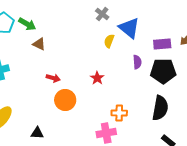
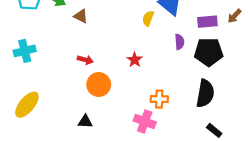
brown triangle: (39, 44) -> (81, 16), moved
black triangle: (37, 133) -> (85, 121), moved
pink cross: (106, 133) -> (145, 121), turned 30

